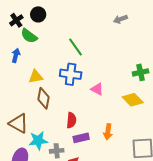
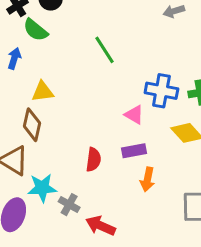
blue cross: (71, 74) -> (161, 91), moved
brown diamond: (44, 98) -> (32, 125), moved
purple rectangle: (81, 138) -> (134, 151), moved
gray cross: (57, 151) -> (69, 205), turned 32

